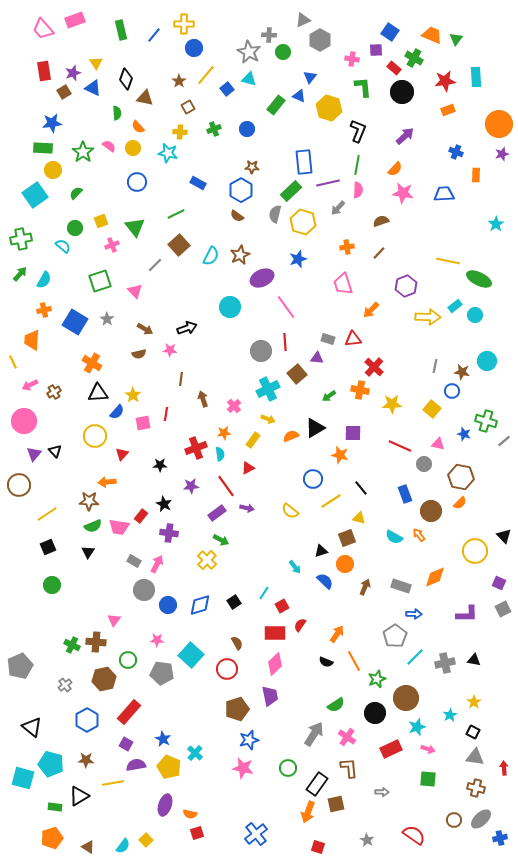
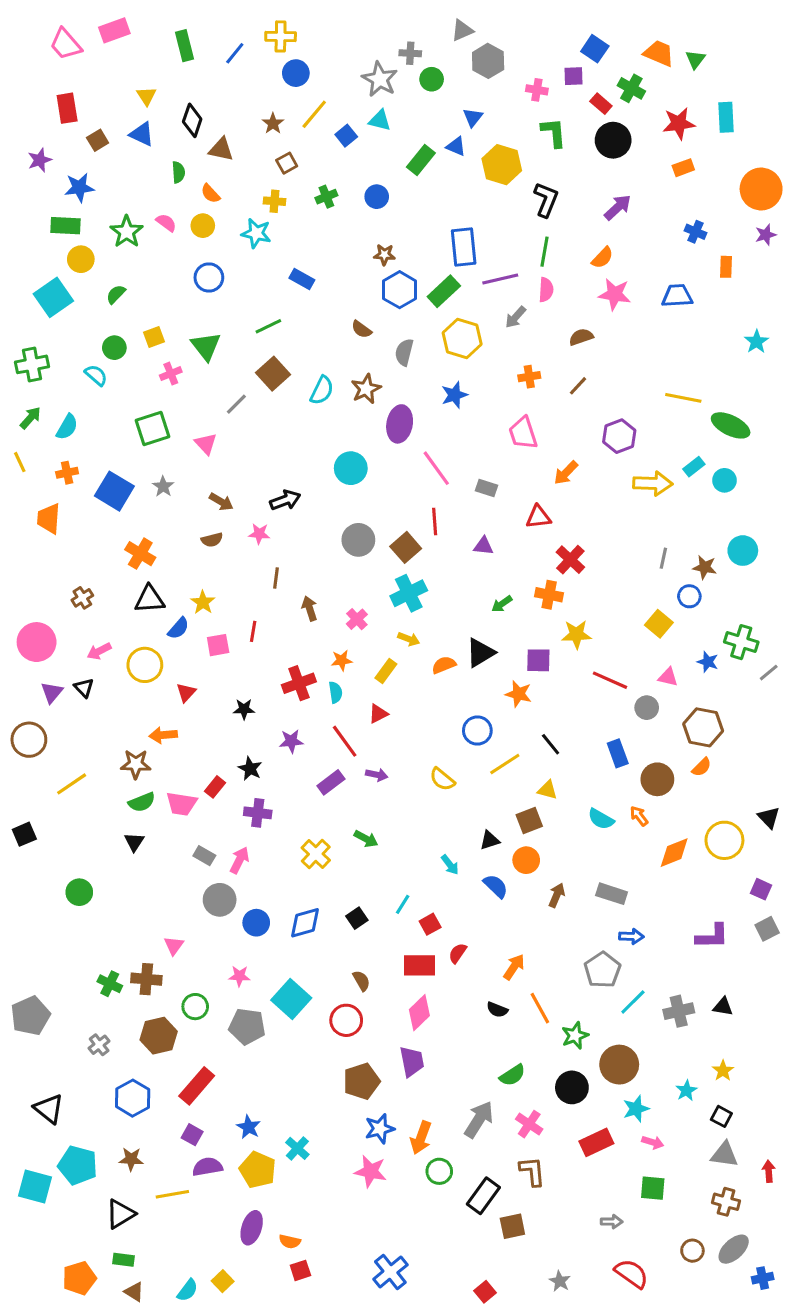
purple star: (73, 73) -> (40, 160), moved
blue hexagon: (241, 190) -> (400, 290), moved
gray semicircle: (275, 214) -> (404, 352), moved
purple ellipse: (262, 278) -> (400, 424), turned -55
gray rectangle: (328, 339) -> (487, 488), moved
gray circle: (261, 351) -> (358, 540), moved
yellow line: (13, 362) -> (20, 462), moved
brown square: (297, 374) -> (406, 547), moved
pink arrow: (30, 385) -> (99, 651), moved
yellow star: (392, 404) -> (577, 634), moved
green arrow: (221, 540) -> (366, 839), moved
black square: (48, 547) -> (24, 834), moved
orange diamond: (435, 577) -> (674, 853), moved
gray arrow: (382, 792) -> (612, 1222), moved
green rectangle: (55, 807) -> (123, 1260), moved
orange arrow: (308, 812) -> (421, 1138), moved
red square: (318, 847) -> (485, 1292), turned 32

